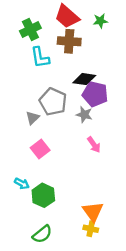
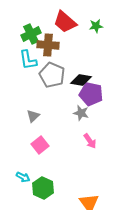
brown cross: (69, 41) -> (48, 45), moved
cyan L-shape: (40, 57) -> (28, 60), moved
gray pentagon: (53, 102) -> (52, 75), moved

